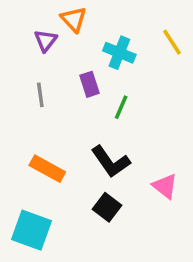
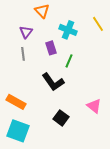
purple triangle: (46, 40) -> (26, 32), moved
black L-shape: (111, 162) -> (53, 82), moved
orange rectangle: (47, 169) -> (16, 102), moved

